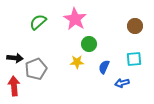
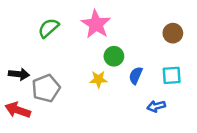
blue semicircle: (104, 67) -> (136, 75), moved
red arrow: (14, 86) -> (18, 110), turned -66

